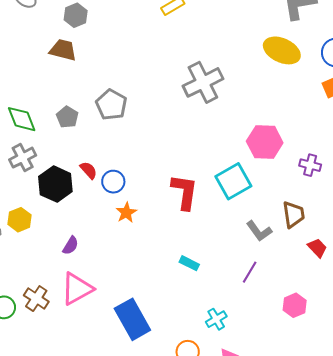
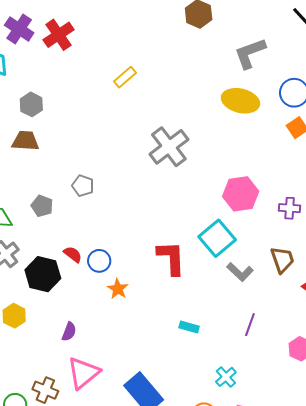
gray pentagon: (111, 105) -> (83, 186), size x0.7
gray L-shape: (259, 231) -> (240, 272), moved

